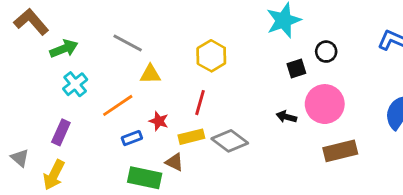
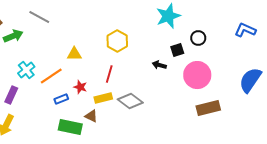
gray line: (128, 43) -> (39, 17), moved
cyan cross: (75, 84) -> (26, 70), moved
black arrow: (286, 117) -> (159, 65), moved

